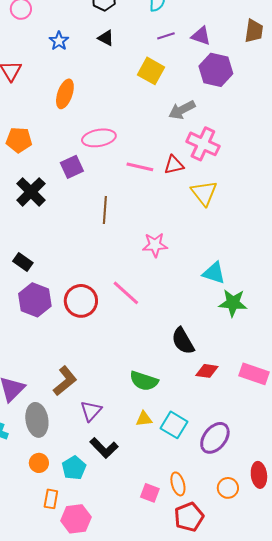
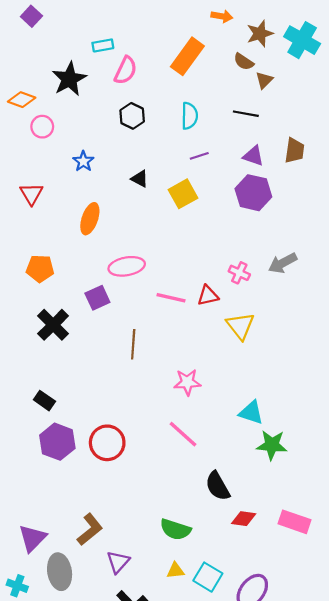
purple triangle: (201, 36) -> (253, 156), moved
black triangle: (106, 38) -> (140, 179), moved
yellow square: (151, 71) -> (183, 194), turned 32
gray arrow: (182, 110) -> (283, 263), moved
pink cross: (203, 144) -> (239, 273), size x0.6
pink line: (126, 293) -> (183, 434), moved

